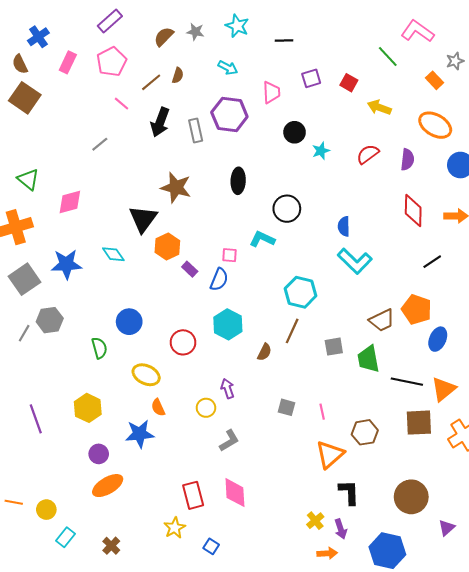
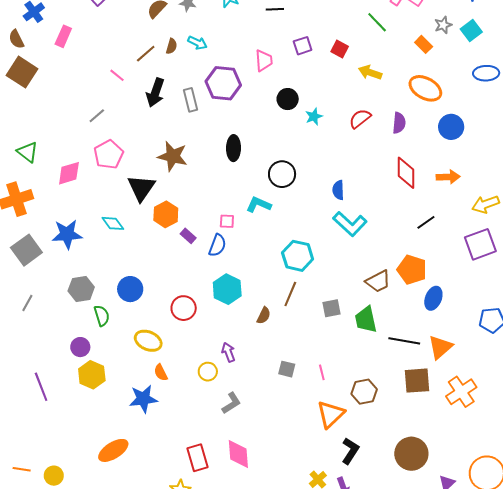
pink pentagon: (112, 62) -> (109, 154), moved
cyan arrow: (228, 68) -> (197, 43), moved
gray hexagon: (50, 320) -> (81, 289), moved
purple circle: (99, 454) -> (80, 347), moved
black L-shape: (349, 492) -> (350, 451), turned 36

